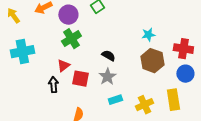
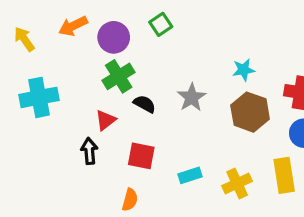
black semicircle: (108, 56) -> (145, 104), moved
gray star: (107, 77) -> (192, 97), moved
red square: (80, 79) -> (141, 156), moved

